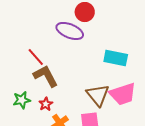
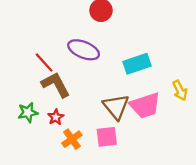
purple ellipse: (70, 31) -> (84, 50), moved
cyan rectangle: (116, 58) -> (137, 64), turned -30

